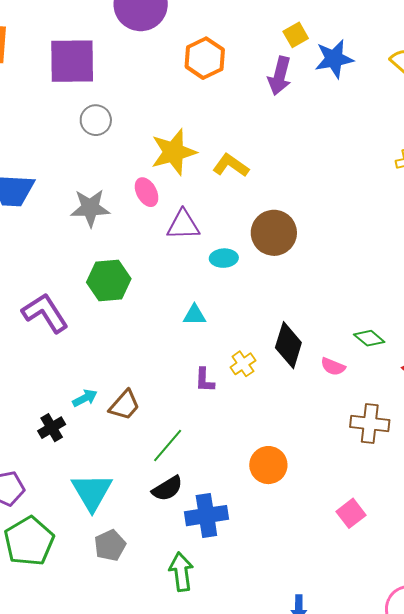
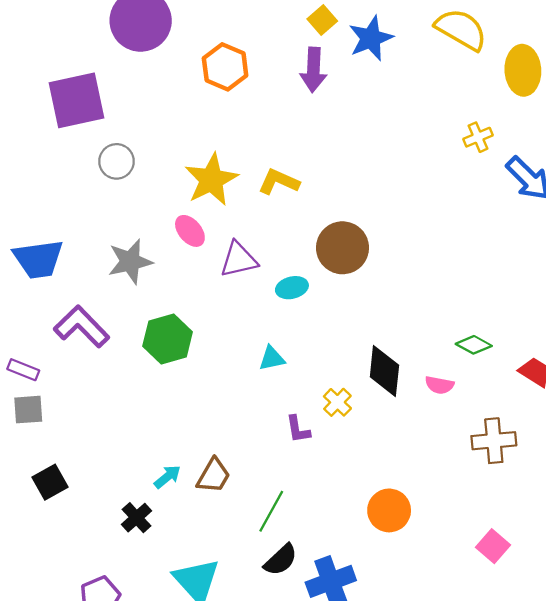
purple L-shape: (45, 313) -> (82, 327), moved

